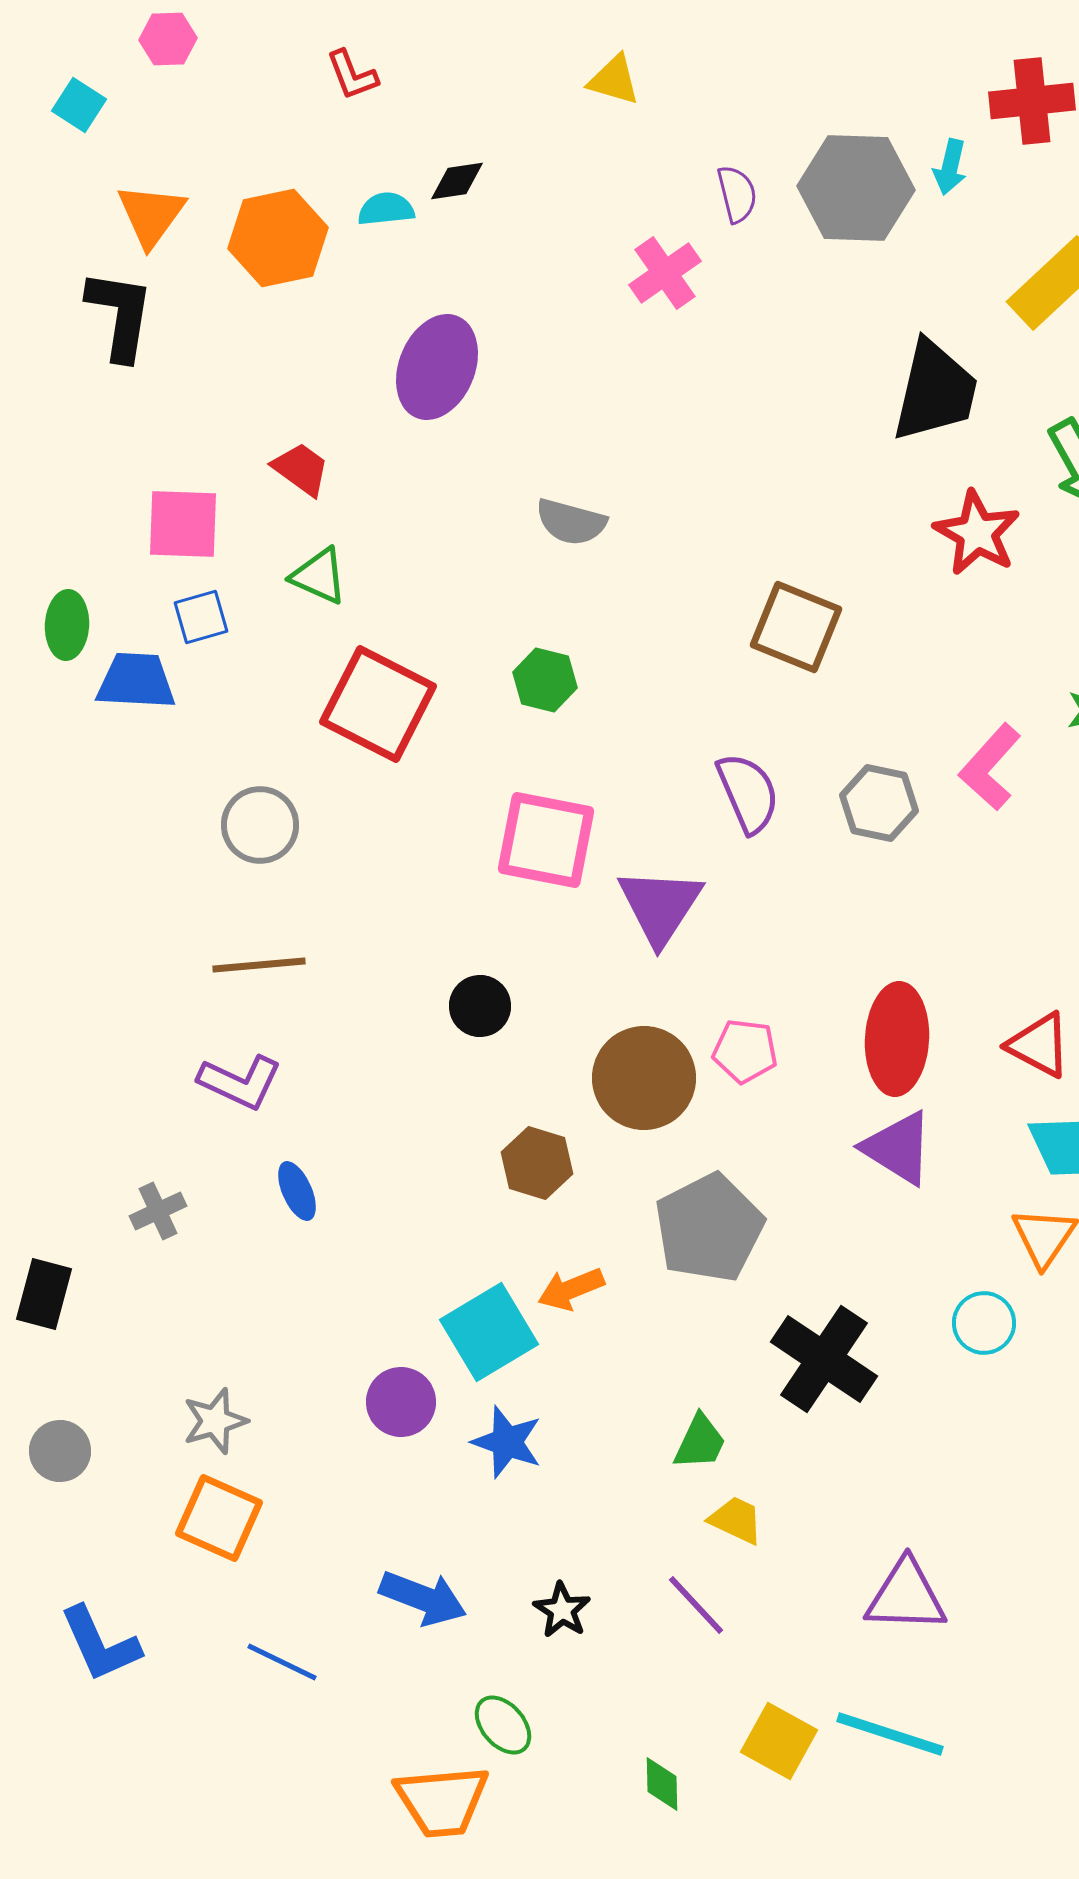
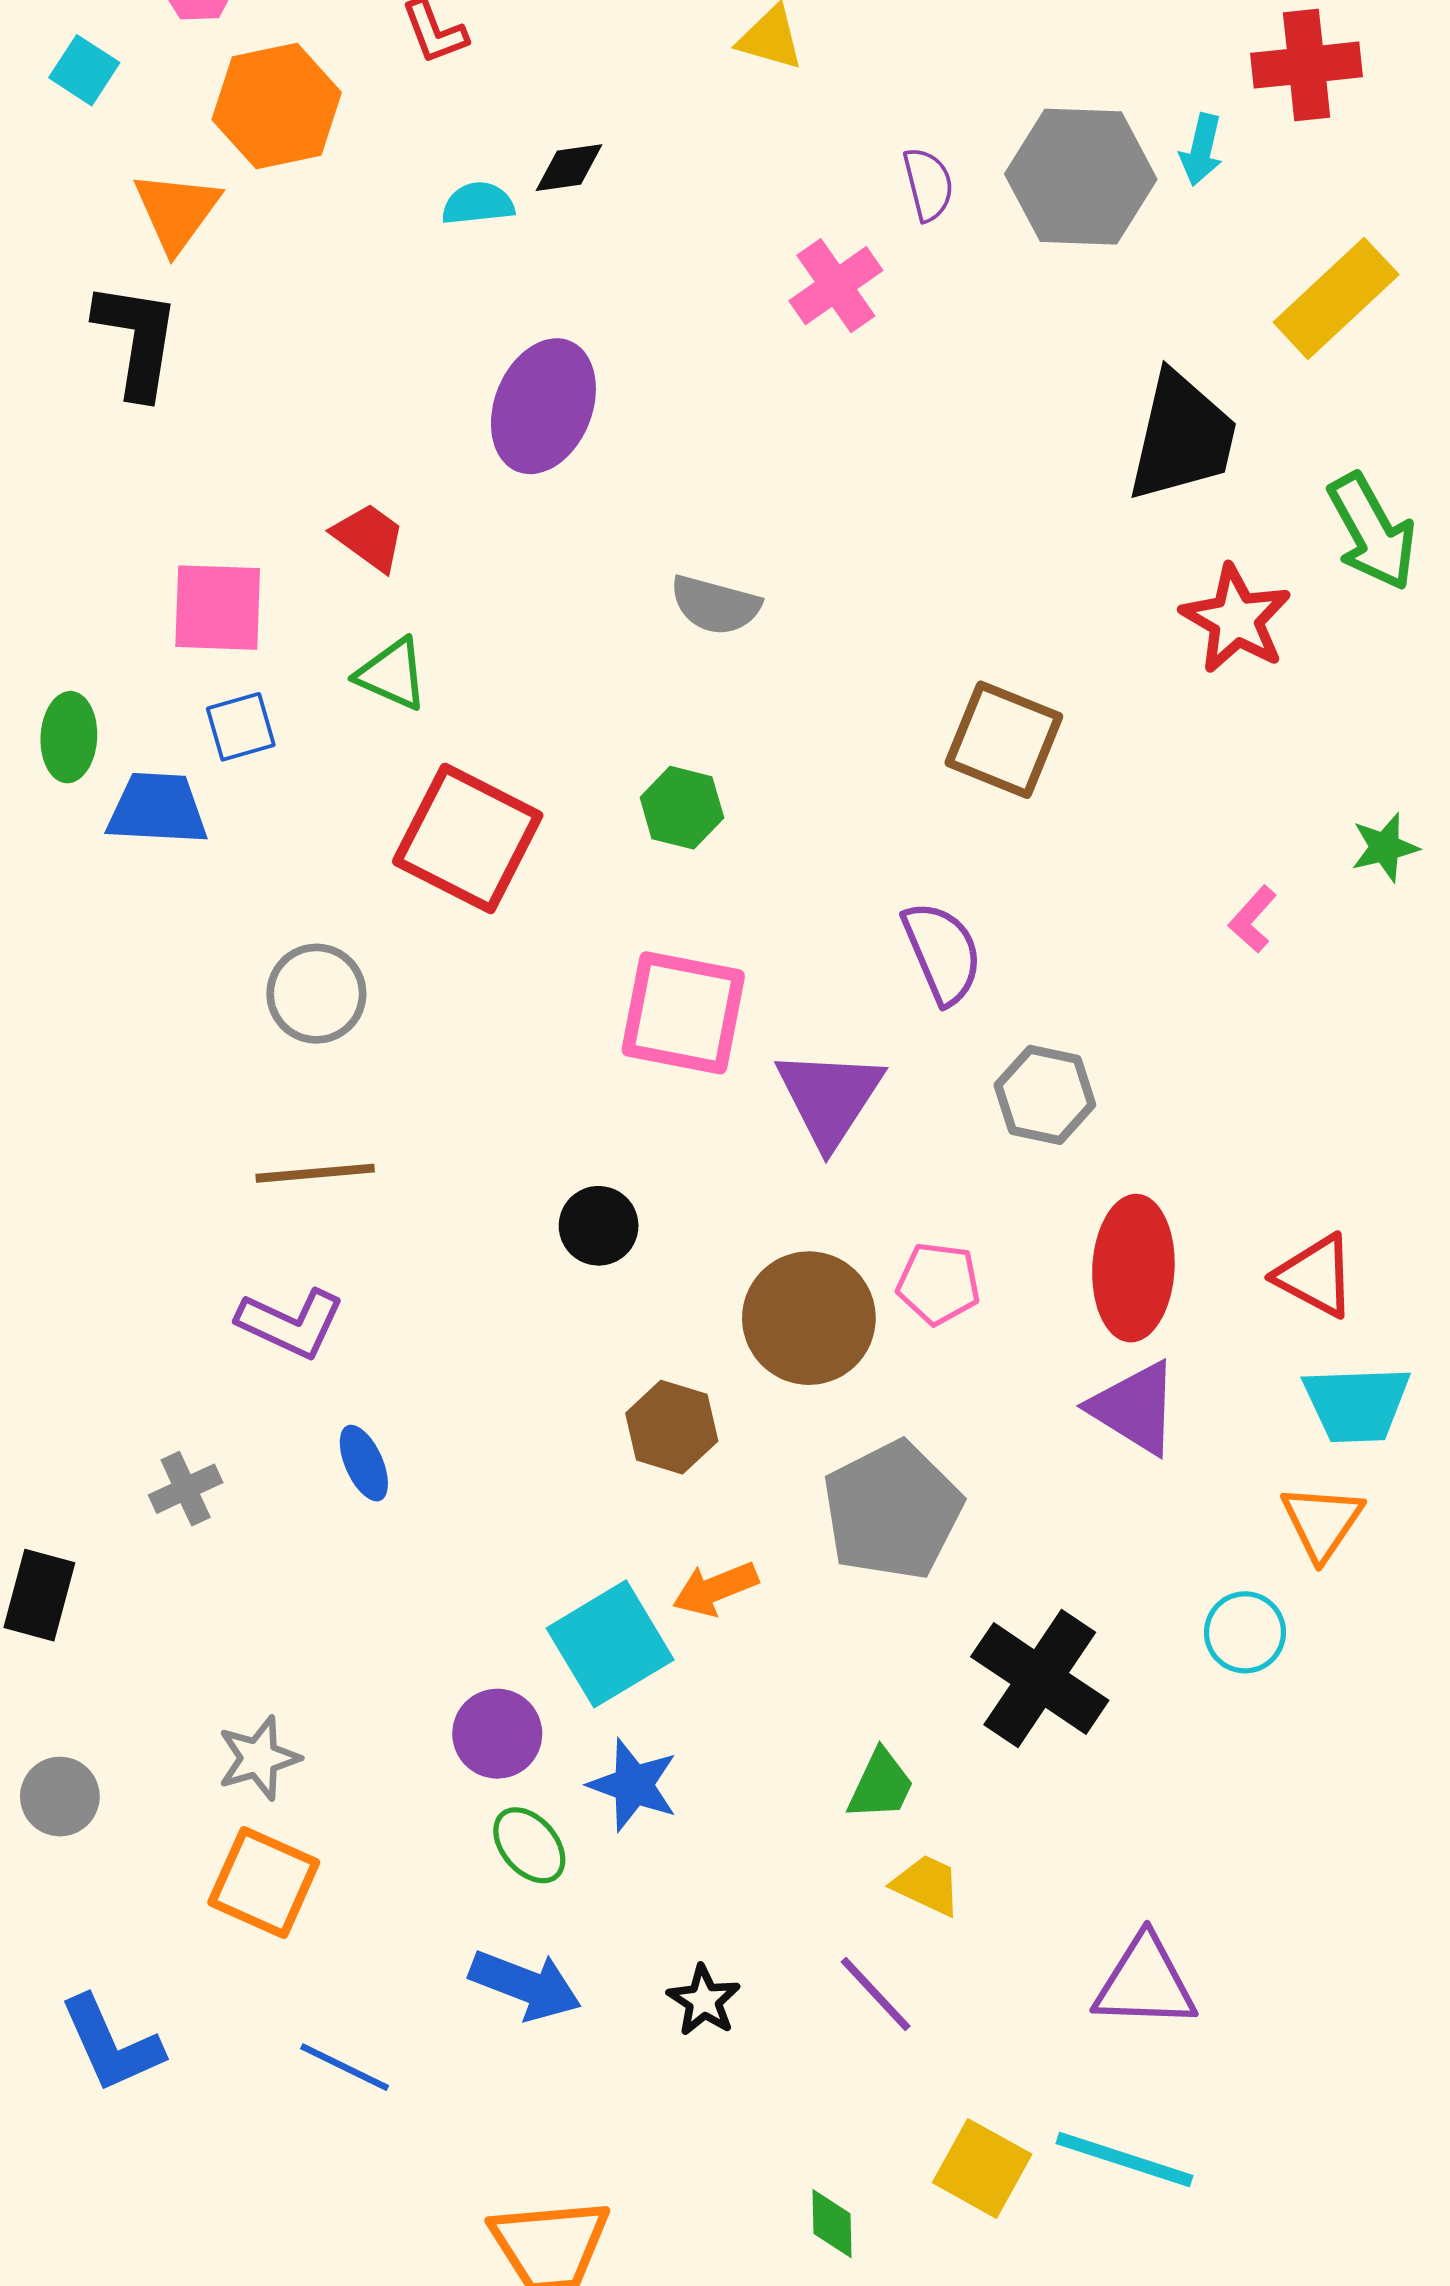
orange hexagon: (278, 238) -> (277, 106), moved
pink L-shape: (990, 767) -> (1253, 919), size x0.6
gray hexagon: (879, 803) -> (1045, 1095), moved
green ellipse: (503, 1725) -> (529, 1845), moved

